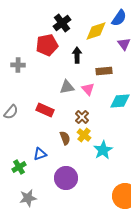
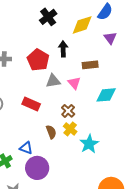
red pentagon: (47, 45) -> (38, 60), moved, turned -30
blue triangle: (40, 154) -> (26, 148), turned 40
purple circle: (66, 178) -> (37, 168), moved

